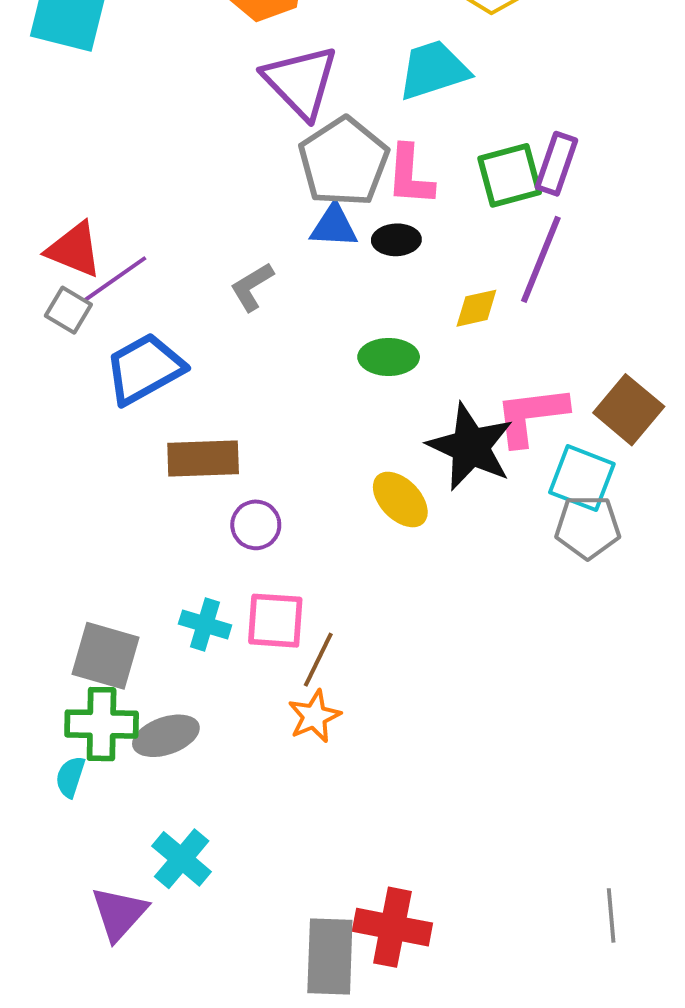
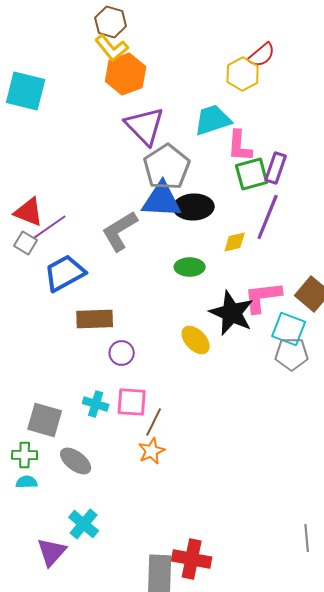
pink L-shape: (410, 175) -> (240, 146), moved
blue triangle: (334, 226) -> (162, 200), size x1.6
black ellipse: (396, 240) -> (194, 207), size x1.6
gray L-shape: (252, 287) -> (120, 231), size x1.6
green cross: (102, 724) -> (25, 455), moved, size x0.7
gray ellipse: (166, 736) -> (76, 461), turned 56
cyan semicircle: (70, 777) -> (27, 482), turned 70
gray line: (611, 915) -> (307, 538), moved

